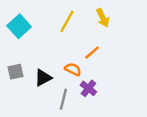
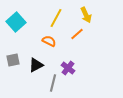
orange line: (92, 53) -> (77, 34), moved
orange semicircle: (73, 69) -> (49, 41), moved
purple cross: (88, 88) -> (68, 68), moved

